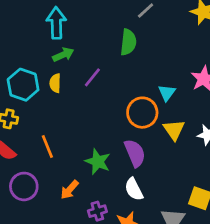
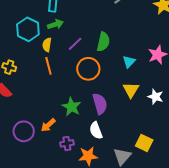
green semicircle: (128, 42) -> (103, 42), moved
cyan hexagon: (23, 85) -> (28, 29), moved
orange circle: (142, 113) -> (88, 69), moved
orange line: (47, 146) -> (48, 66), moved
purple circle: (24, 186) -> (24, 131), moved

